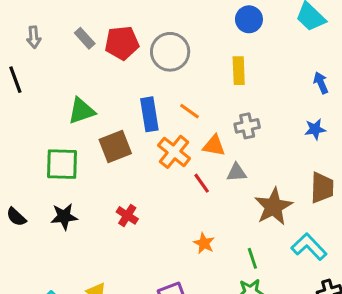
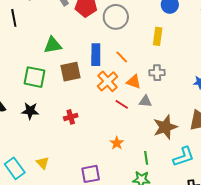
red line: (202, 183) -> (122, 104), turned -32
red cross: (127, 215) -> (71, 117), turned 32
cyan L-shape: (309, 247) -> (184, 157), turned 105

